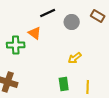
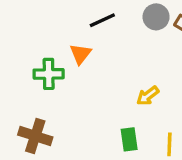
gray circle: (72, 22) -> (156, 17), moved
orange triangle: (35, 33) -> (81, 54), turned 32

